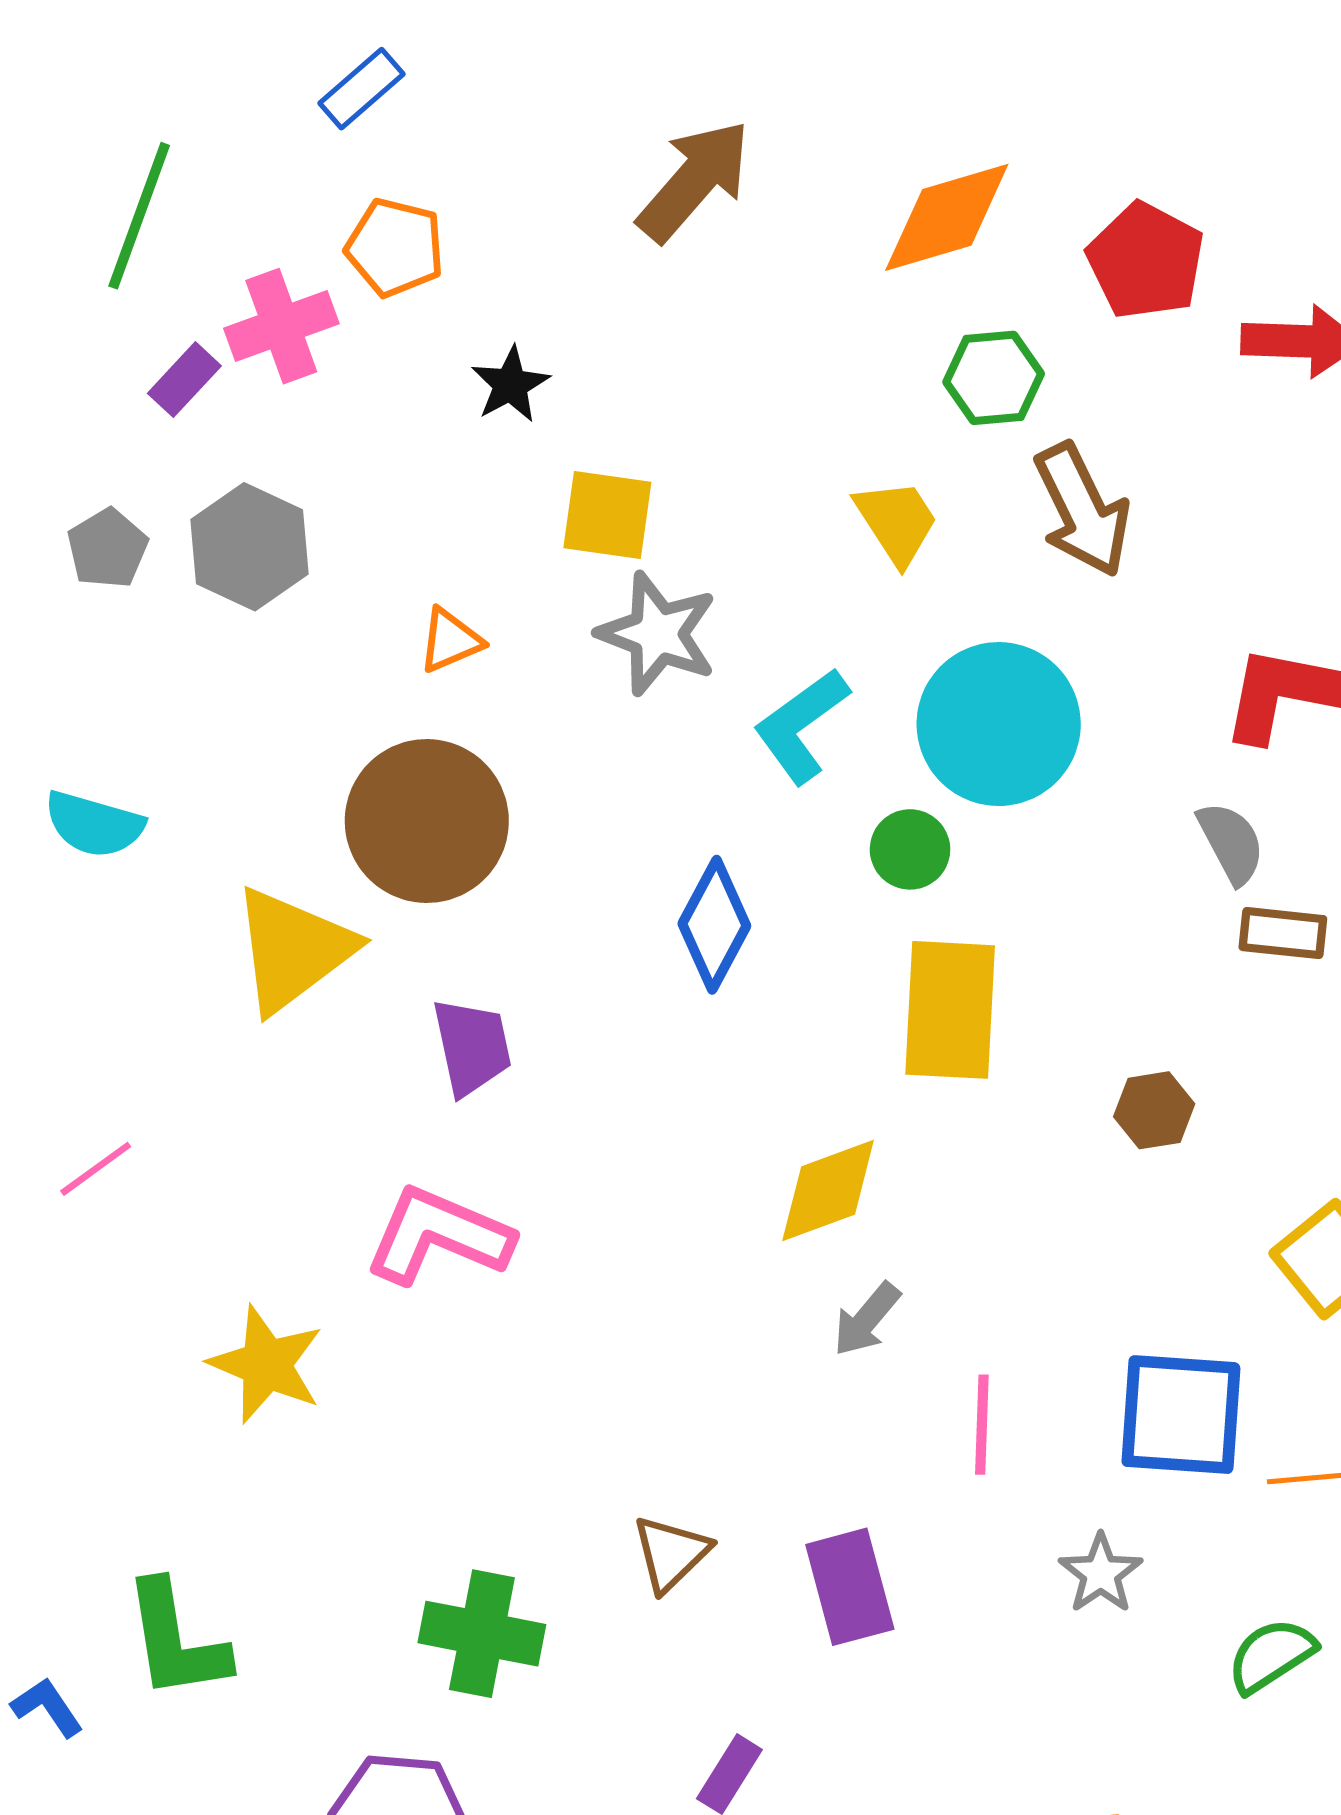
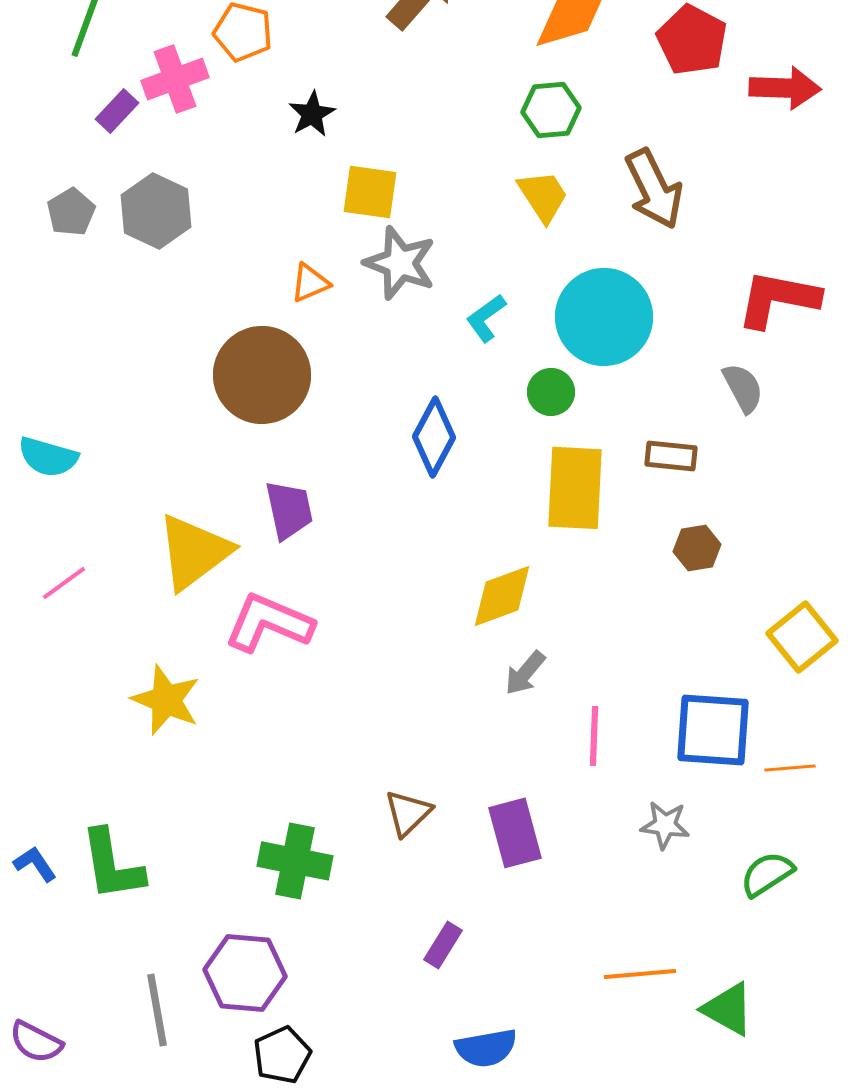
green hexagon: (994, 378) -> (551, 110), moved
orange triangle: (450, 640) -> (310, 283), moved
cyan L-shape: (801, 726) -> (486, 318), size x0.7
cyan semicircle: (94, 824) -> (48, 457), moved
brown rectangle: (1283, 933) -> (671, 456), moved
yellow triangle: (293, 950) -> (194, 552), moved
gray star: (1101, 1573) -> (665, 825), turned -30
blue L-shape: (47, 1707) -> (35, 864), moved

